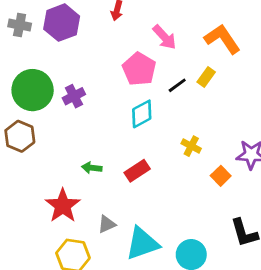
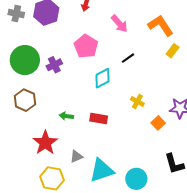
pink pentagon: (139, 69) -> (86, 46), moved
yellow rectangle: (206, 77) -> (173, 51), moved
brown hexagon: (20, 136) -> (25, 100), moved
red rectangle: (137, 171) -> (99, 119), turned 42

